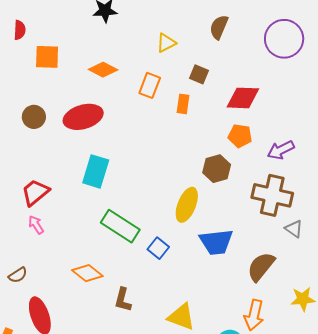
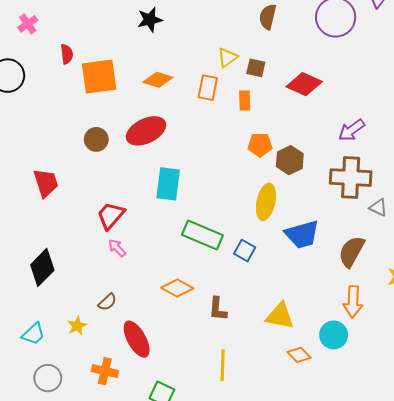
yellow triangle: (166, 43) -> (227, 58), moved
orange square: (47, 57) -> (99, 77), size x1.4
red diamond: (243, 98) -> (304, 84), turned 32
orange pentagon: (240, 136) -> (260, 145), moved

